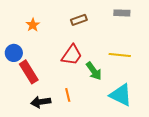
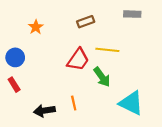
yellow line: (120, 55) -> (107, 50), moved
red rectangle: (29, 72) -> (14, 85), moved, size x0.6

